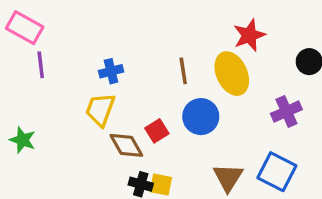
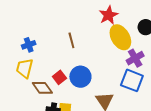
yellow ellipse: (232, 74) -> (120, 37), moved
blue circle: (201, 117) -> (80, 77), moved
blue square: (277, 172) -> (132, 80), moved

